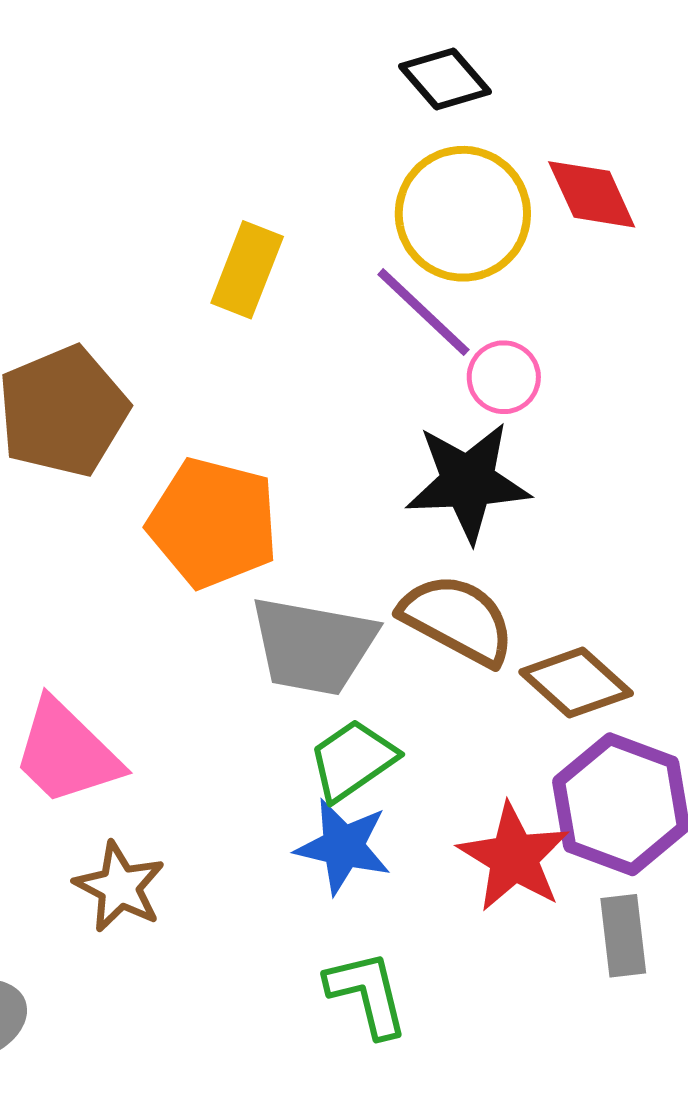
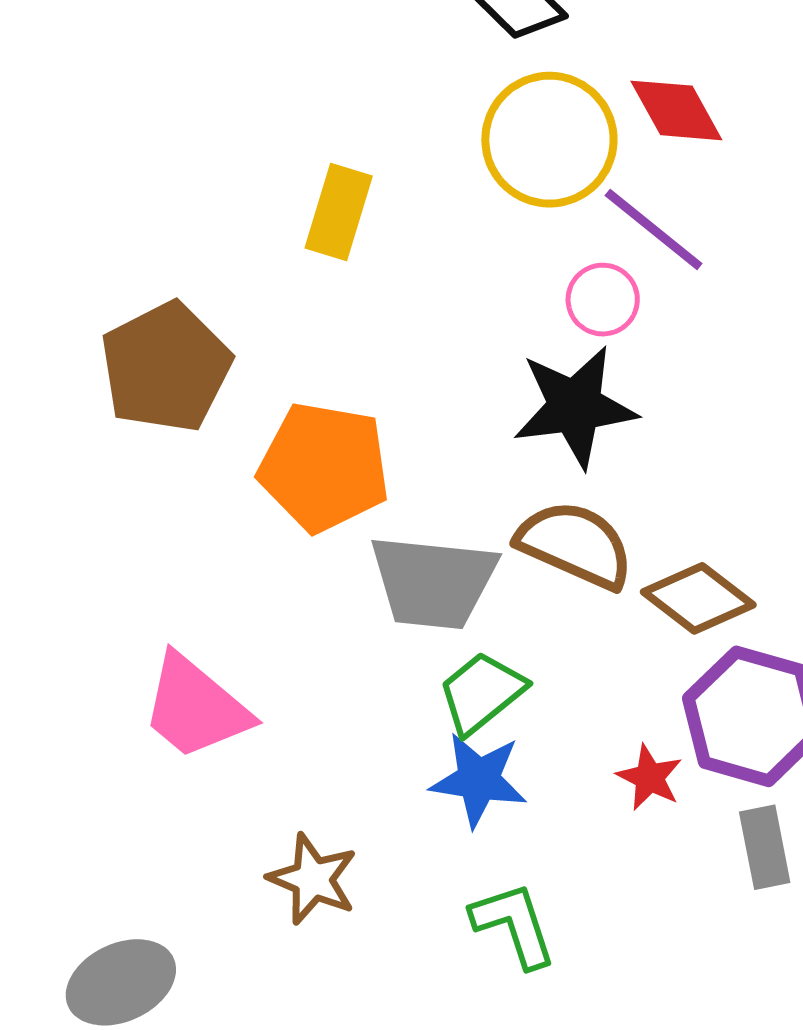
purple line: (423, 312) -> (654, 229), moved
red star: (514, 857) -> (650, 777), size x0.6
brown star: (119, 887) -> (313, 879), moved

